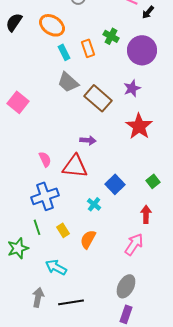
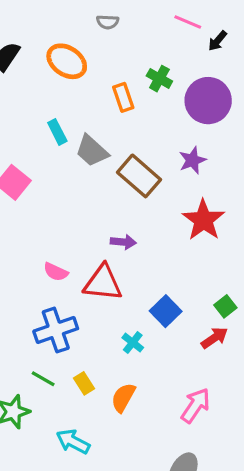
cyan rectangle: (64, 52) -> (57, 132), moved
pink semicircle: (45, 159) -> (56, 272), turned 140
red arrow: (146, 214) -> (214, 338), moved, turned 54
green line: (37, 227) -> (43, 379), turned -42

